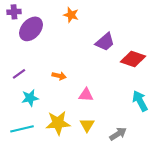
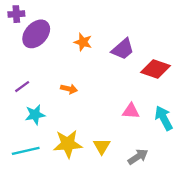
orange star: (71, 15) -> (83, 42), moved
pink triangle: (86, 95) -> (131, 111), moved

